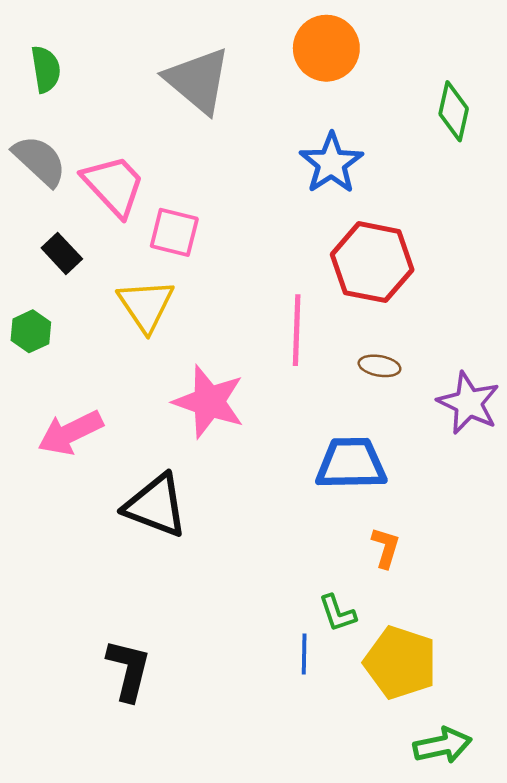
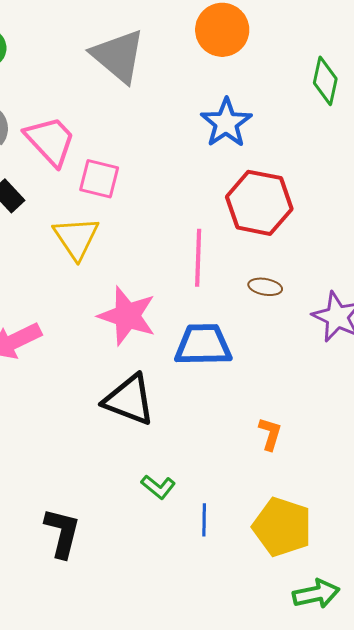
blue trapezoid: (351, 464) -> (203, 345), moved
black triangle: (156, 506) -> (129, 400), moved
green L-shape: (337, 613) -> (158, 487), moved, turned -32

